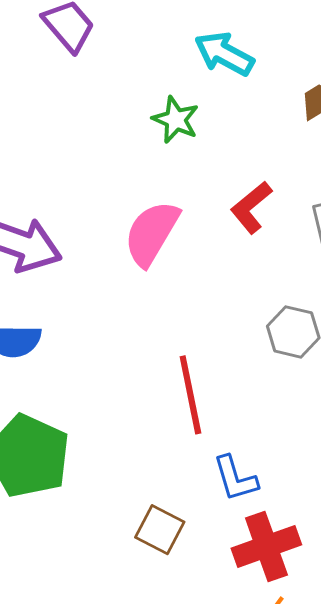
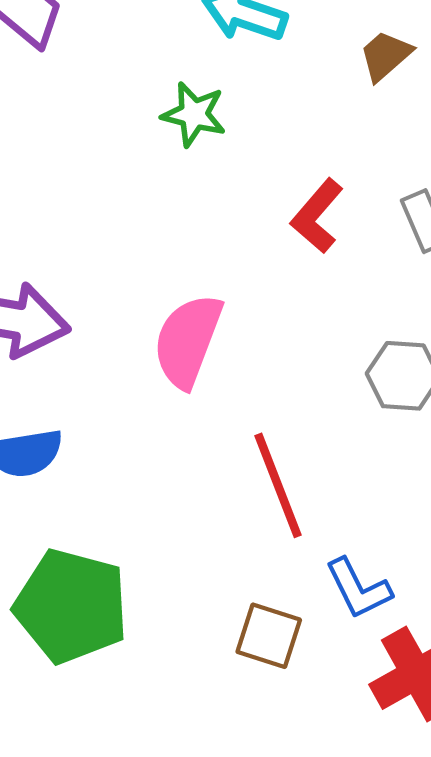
pink semicircle: (152, 233) -> (188, 341), moved
brown square: (160, 530) -> (269, 636), moved

